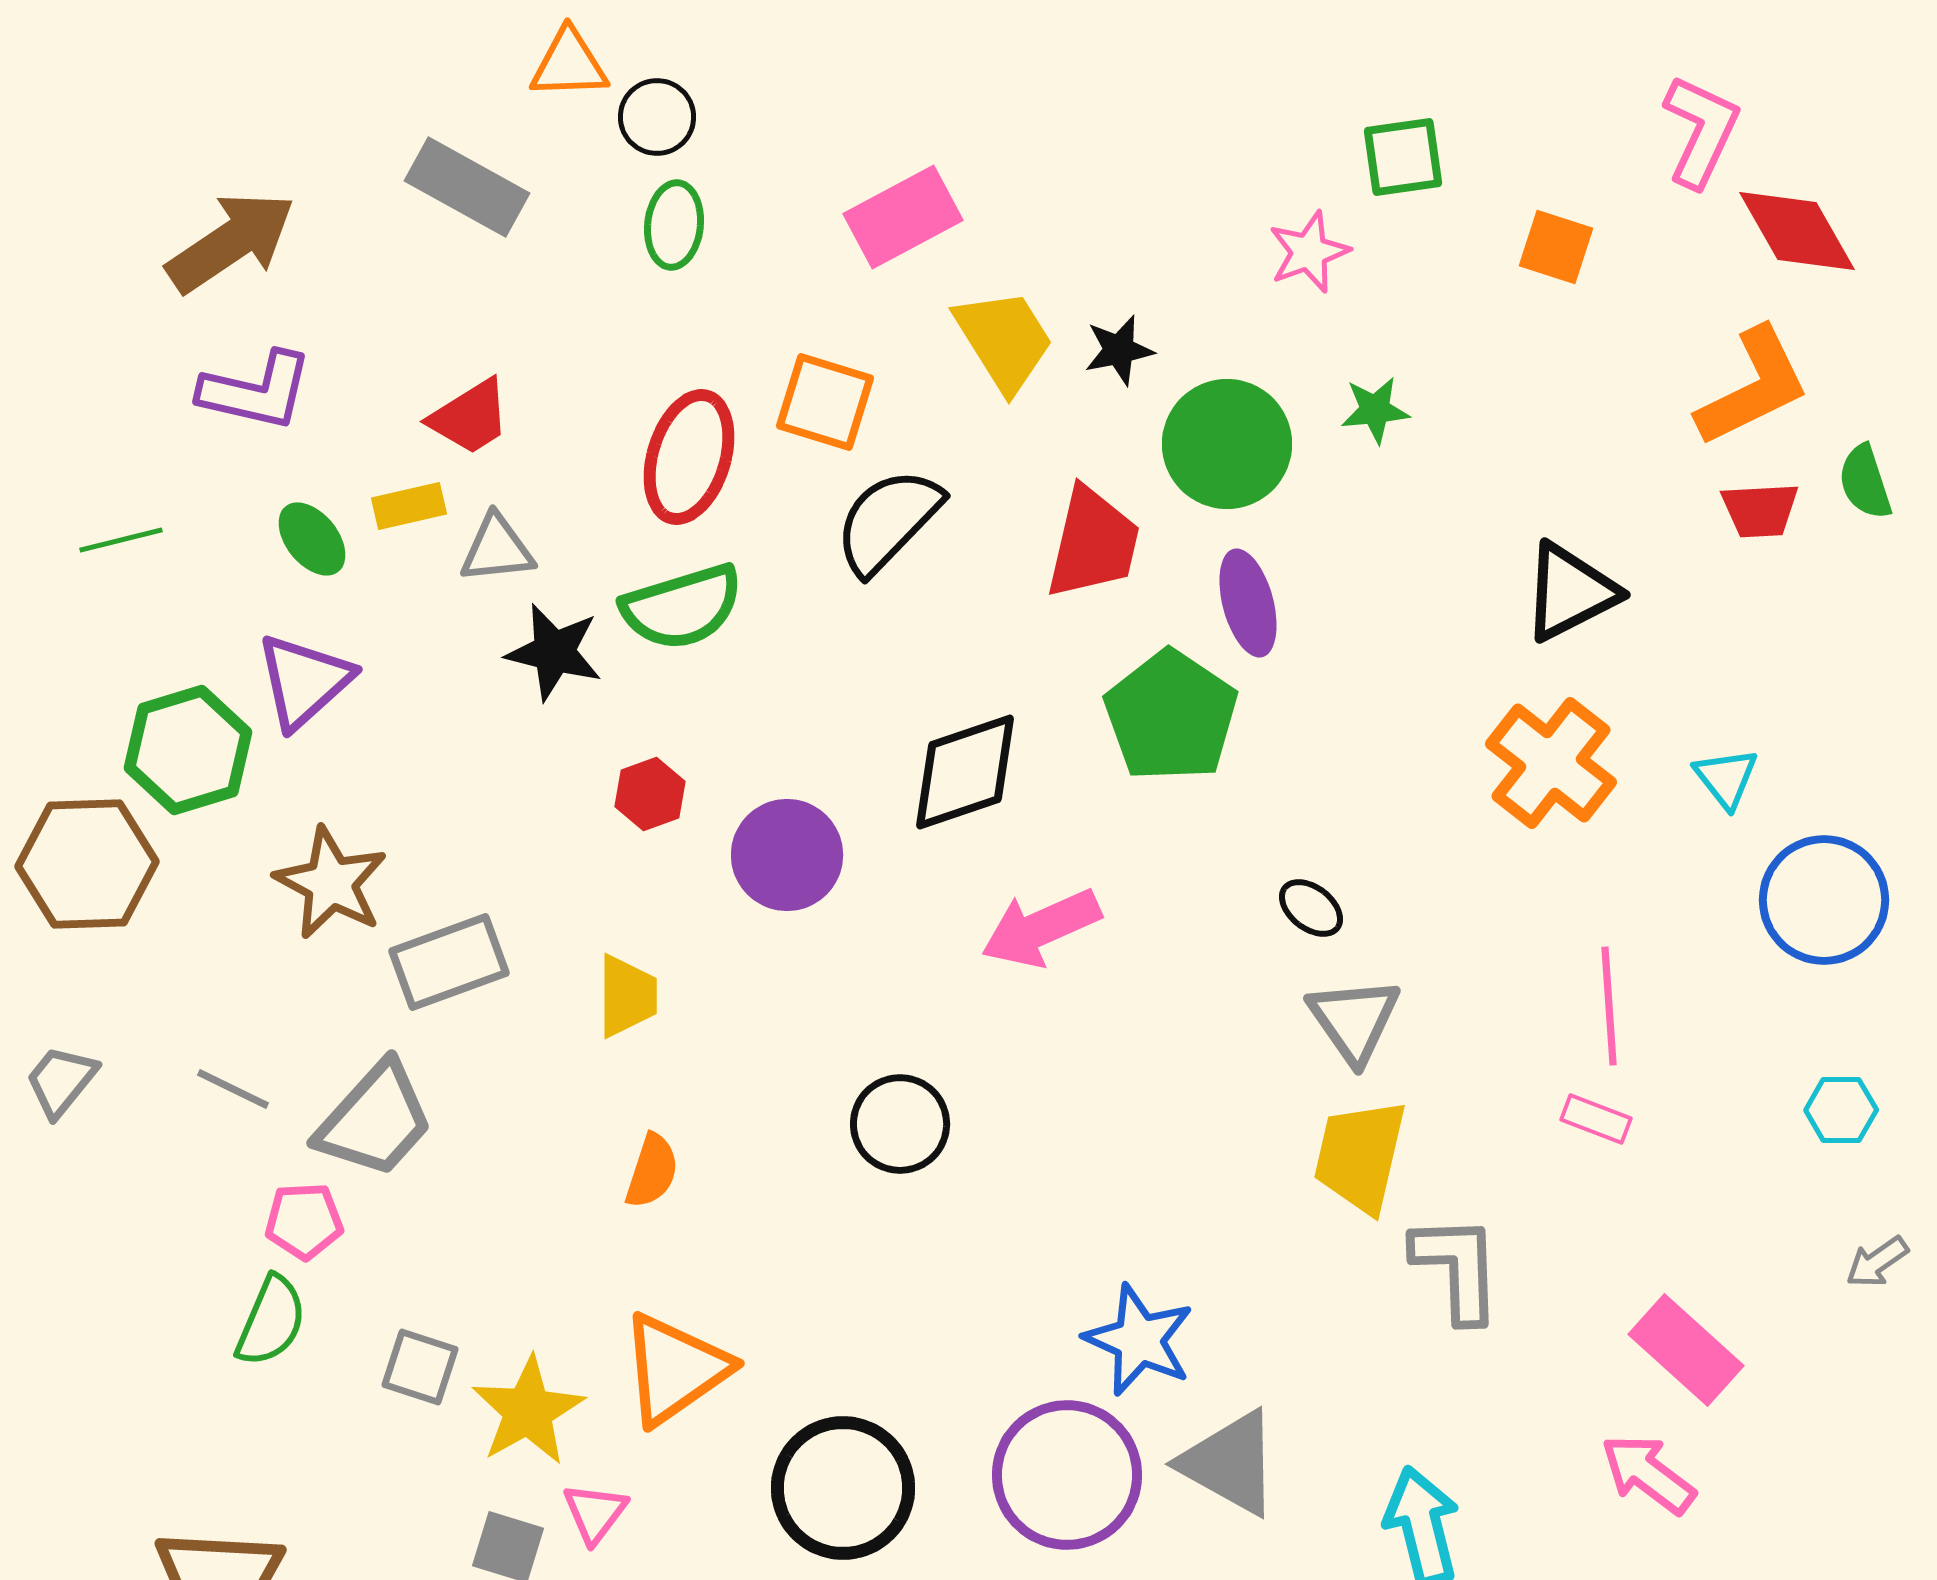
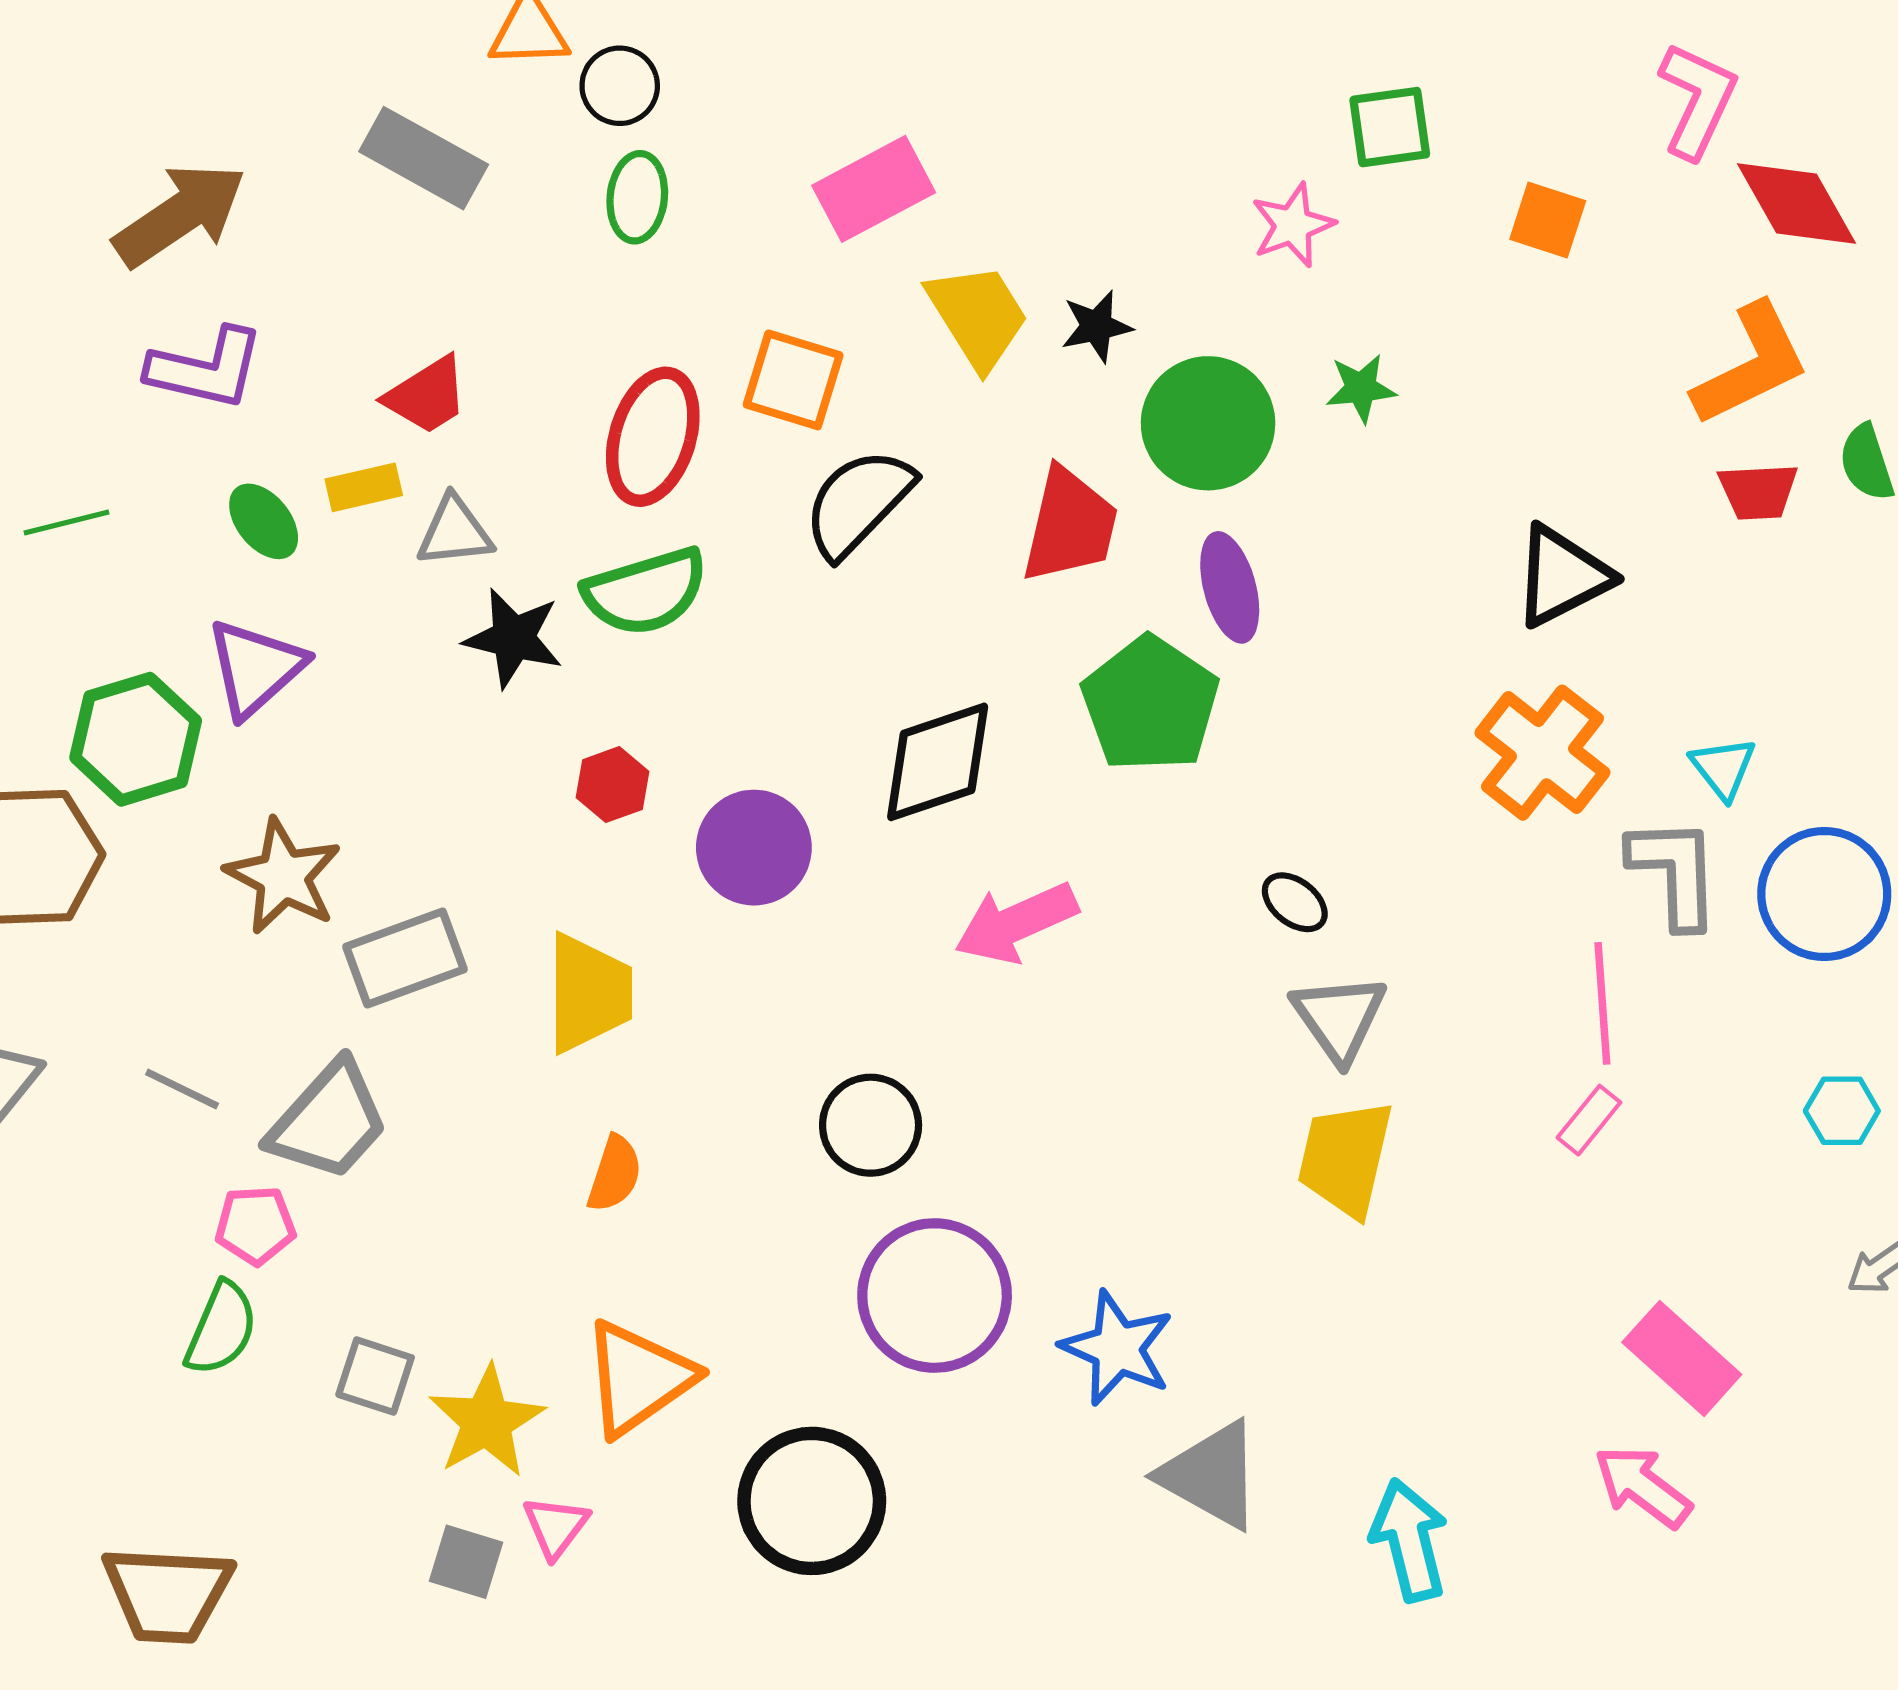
yellow trapezoid: (627, 996) -> (589, 993), size x1.4
pink rectangle: (1596, 1119) -> (1589, 1120), turned -72
gray L-shape: (1457, 1268) -> (1675, 872), moved
purple circle: (1067, 1475) -> (935, 1296), moved

